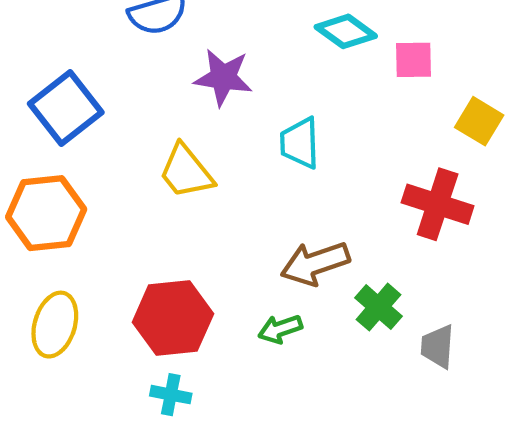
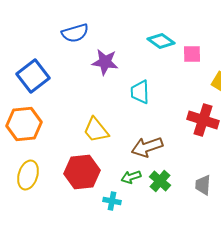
yellow trapezoid: (186, 171) -> (96, 130), moved
green cross: (379, 307) -> (160, 181), moved
cyan cross: (171, 395) -> (112, 201), moved

